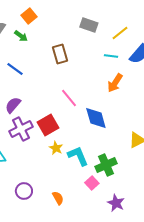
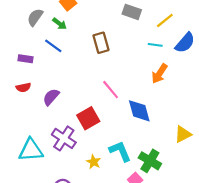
blue line: (15, 69) -> (53, 46), moved
purple cross: (21, 129) -> (64, 138), moved, turned -30
yellow star: (56, 148) -> (94, 162), moved
green cross: (106, 165) -> (150, 161), turned -35

